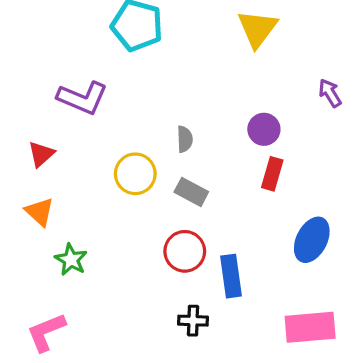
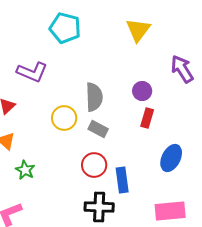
purple arrow: (330, 93) -> (182, 69), size x1.6
gray semicircle: (185, 139) -> (94, 97), size x1.8
black cross: (193, 321) -> (99, 207), size x1.6

